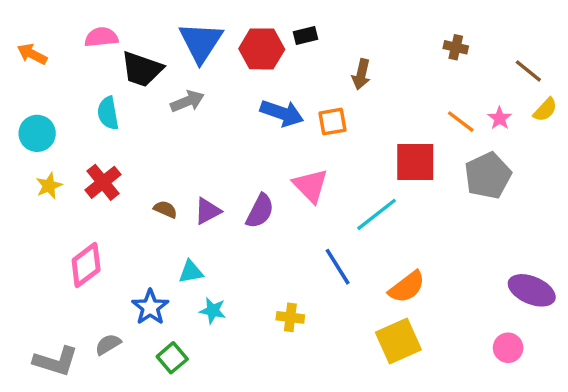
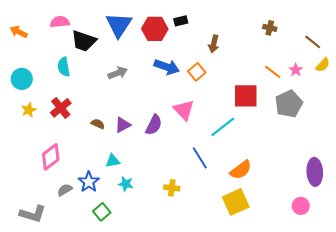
gray arrow: (187, 101) -> (118, 73), moved
orange square: (333, 122) -> (197, 72), turned -30
purple ellipse: (532, 290) -> (315, 172), turned 64
gray semicircle: (108, 344) -> (65, 190), moved

